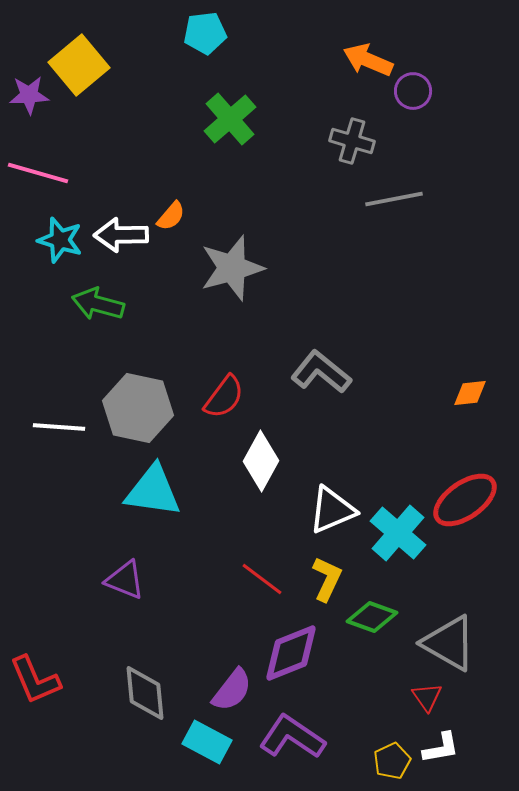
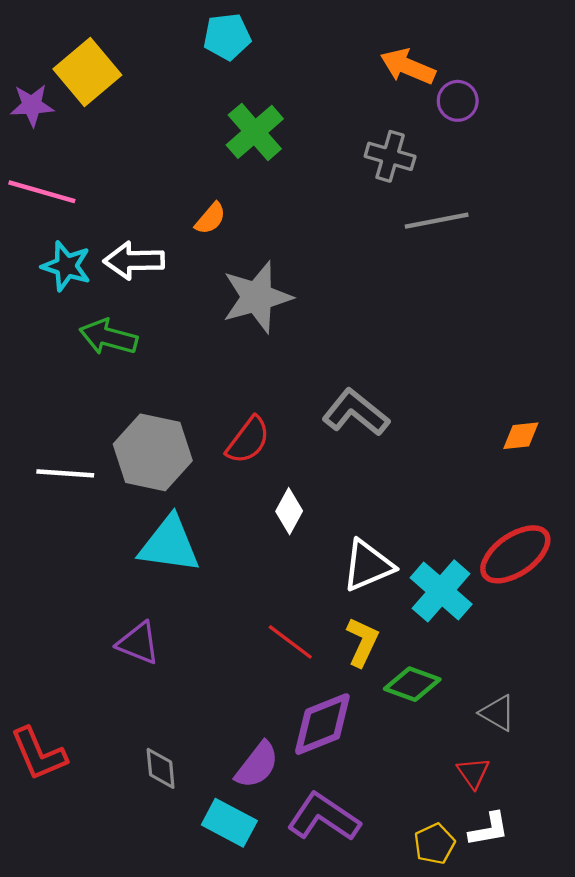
orange semicircle: (171, 216) -> (210, 218), moved
white diamond: (261, 461) -> (289, 511), size x0.7
gray triangle: (449, 643) -> (498, 713), size x0.6
gray diamond: (145, 693) -> (161, 768), size x0.7

